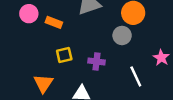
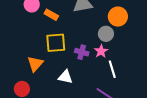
yellow square: (64, 55) -> (56, 43), size x1.5
pink star: (161, 58) -> (101, 51), moved

